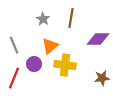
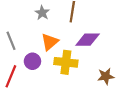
purple diamond: (98, 39) -> (87, 40), moved

